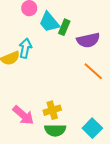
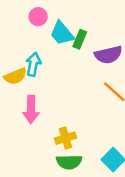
pink arrow: (23, 115) -> (31, 110), moved, turned 50

